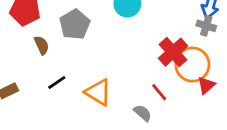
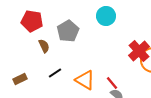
red line: (159, 92) -> (112, 83), moved

